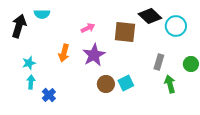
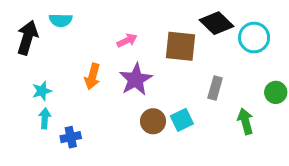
gray rectangle: (159, 62) -> (215, 88), moved
blue cross: (49, 95) -> (71, 137), turned 32

